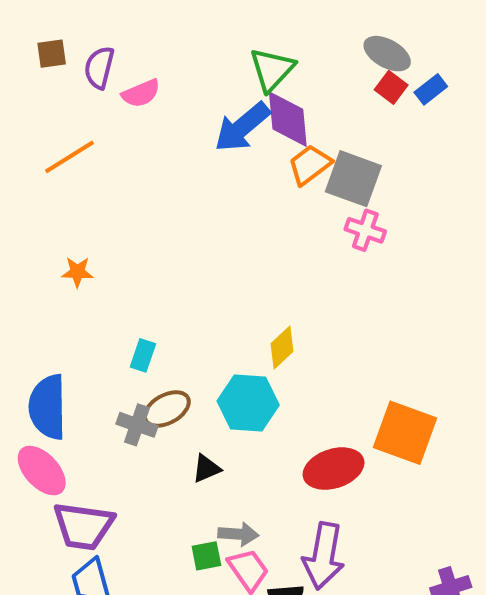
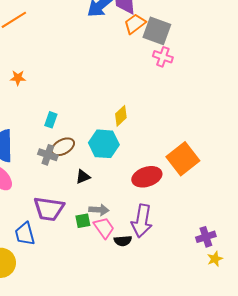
orange square: (405, 433) -> (183, 159), turned 32
purple trapezoid: (83, 526) -> (49, 209), moved

